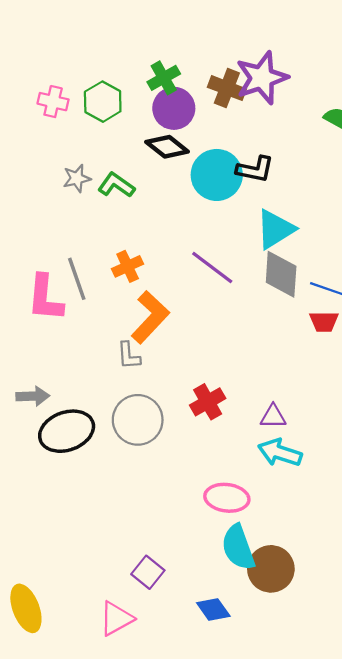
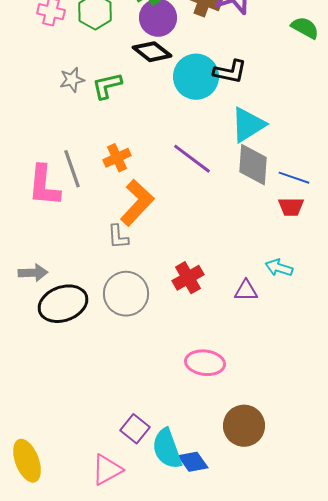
green L-shape: (116, 185) -> (107, 86), turned -48
cyan arrow: (280, 453) -> (279, 268), moved, size x0.7
cyan semicircle: (238, 547) -> (167, 449), moved

